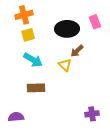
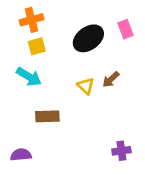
black ellipse: (67, 29) -> (88, 38), turned -35
brown arrow: (77, 51) -> (111, 79), moved
cyan arrow: (33, 60) -> (29, 77), moved

